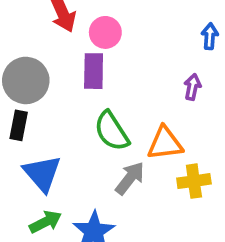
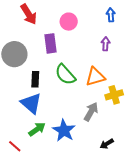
pink circle: (105, 32) -> (69, 22), moved
black rectangle: (19, 125) -> (35, 79), moved
gray arrow: (130, 178) -> (91, 112), moved

